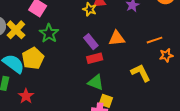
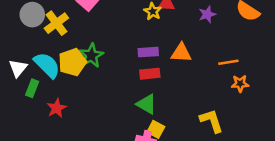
green star: (49, 33) -> (91, 56), moved
purple rectangle: (91, 42) -> (148, 52), turned -63
yellow L-shape: (141, 73) -> (211, 121), moved

